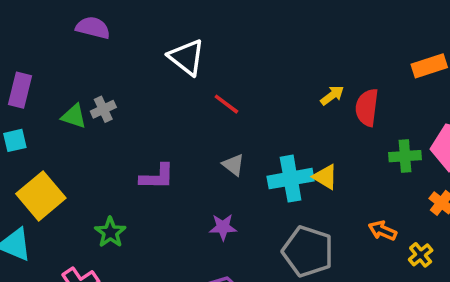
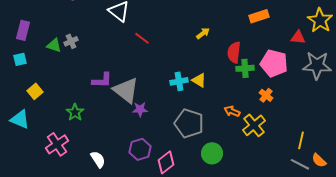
red semicircle: (367, 108) -> (234, 52), moved
gray triangle: (233, 165) -> (126, 90), moved, size x2.0
cyan cross: (291, 179) -> (179, 81), size x0.7
yellow square: (41, 196) -> (35, 91), size x0.6
yellow cross: (421, 255) -> (254, 125), size x1.6

